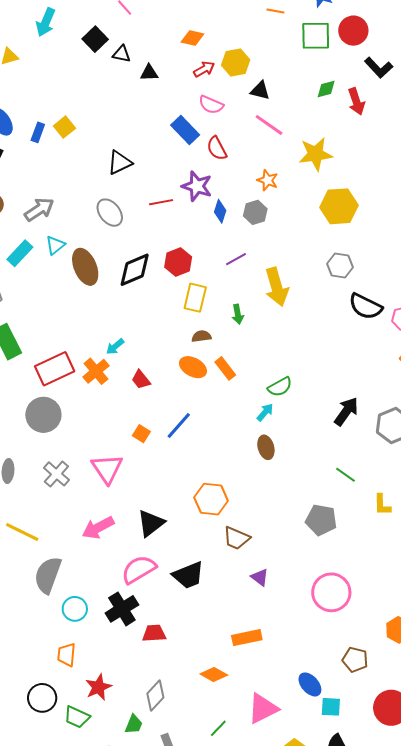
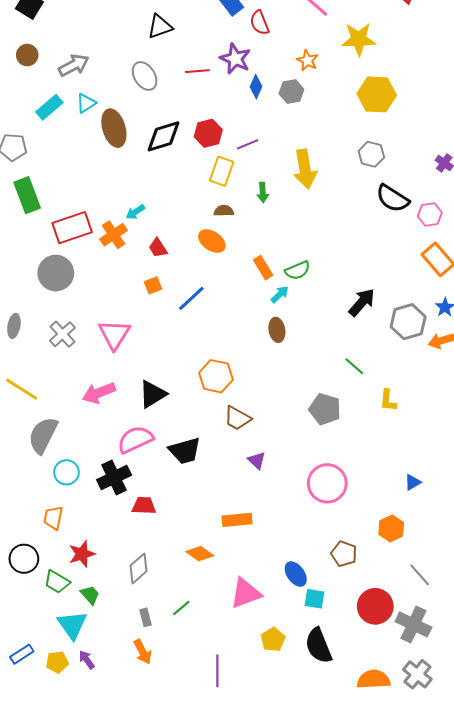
purple line: (236, 259) -> (248, 144), moved
orange rectangle: (225, 368) -> (263, 268), moved
orange square: (141, 434) -> (153, 285), moved, turned 30
green trapezoid: (134, 724) -> (90, 595), moved, turned -70
green line: (218, 728) -> (181, 608), moved

